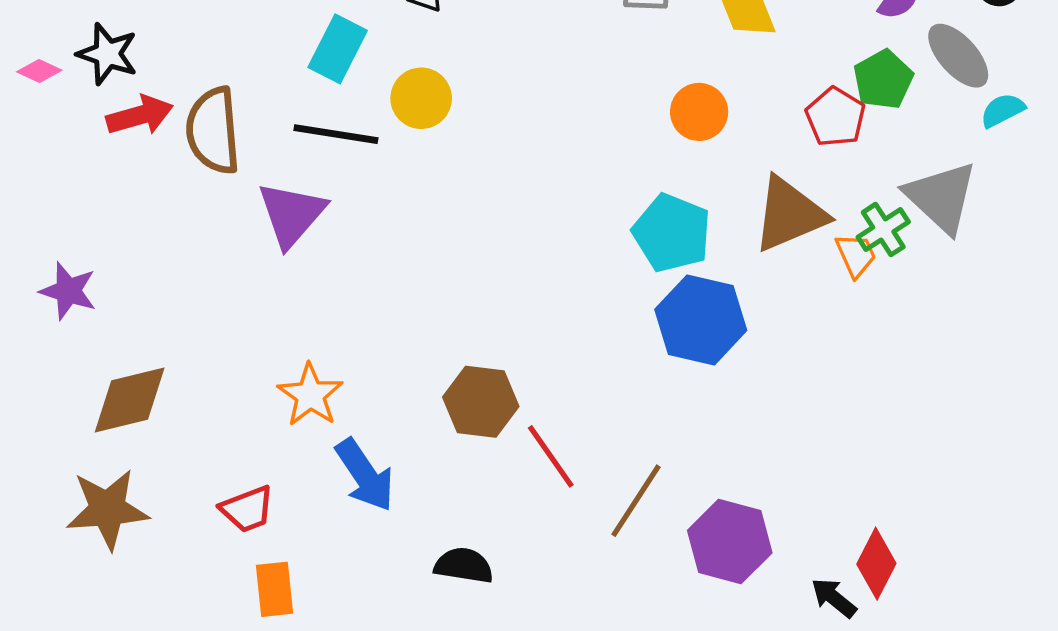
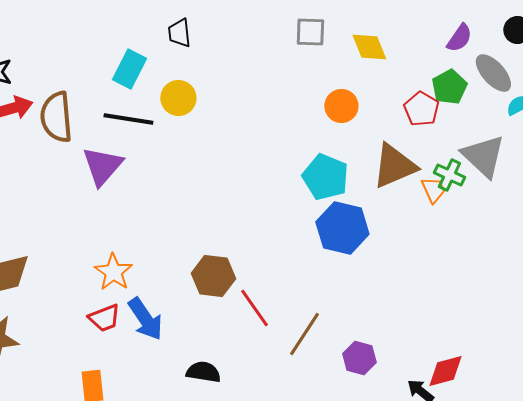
green cross: (883, 230) -> (449, 175), turned -32
red trapezoid: (247, 509) -> (104, 318), moved
purple hexagon: (730, 542) -> (359, 358), size x0.7
red diamond: (876, 564) -> (445, 371), turned 48

